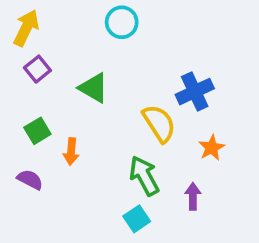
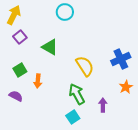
blue cross: (195, 92) -> (121, 59), moved
orange star: (212, 148) -> (126, 87), moved

